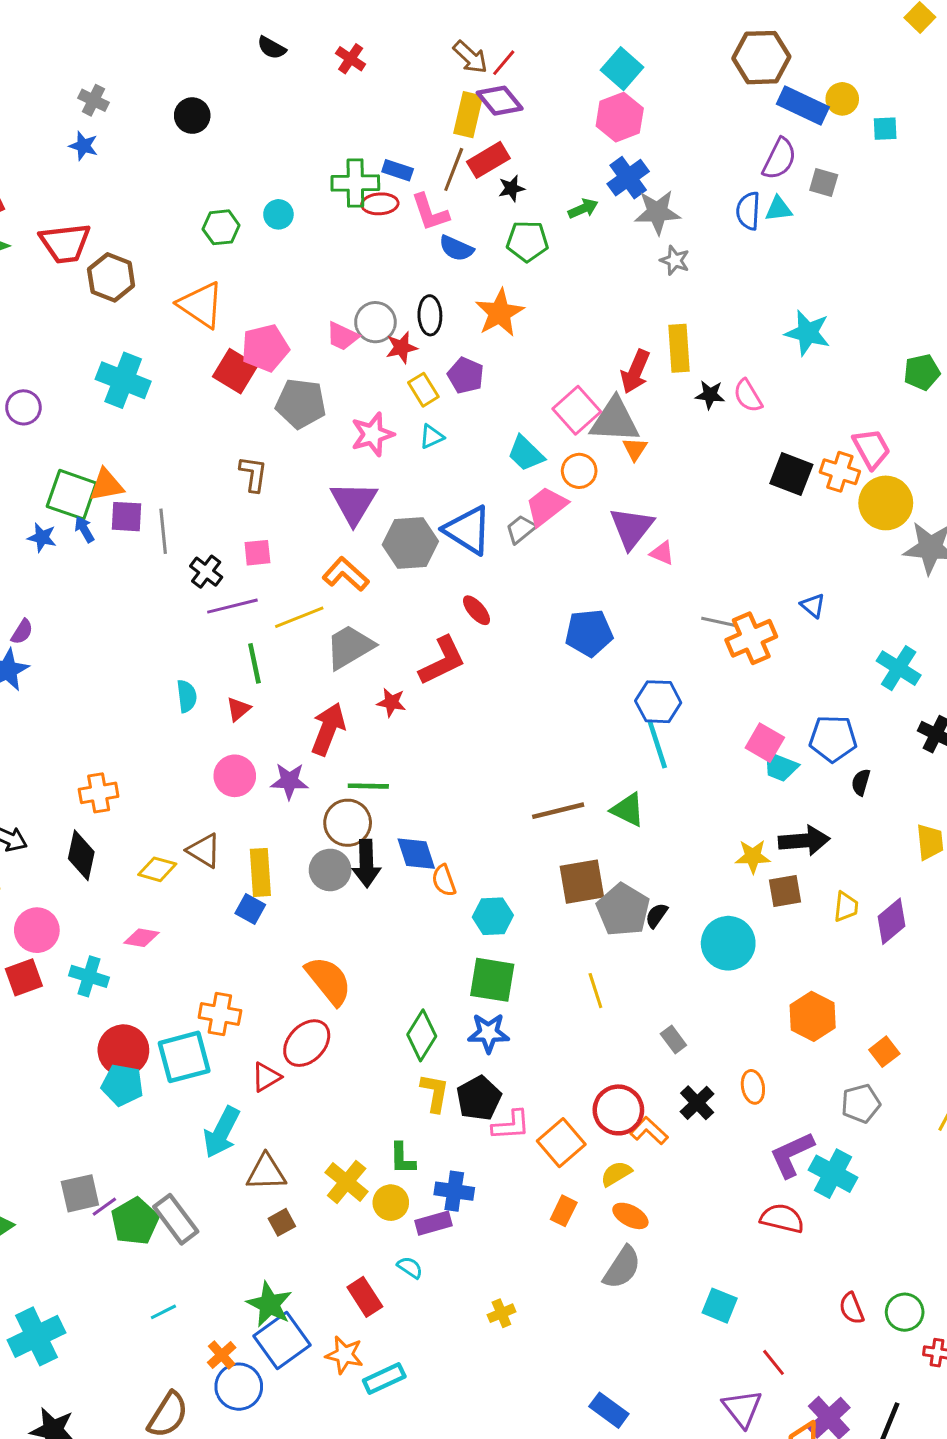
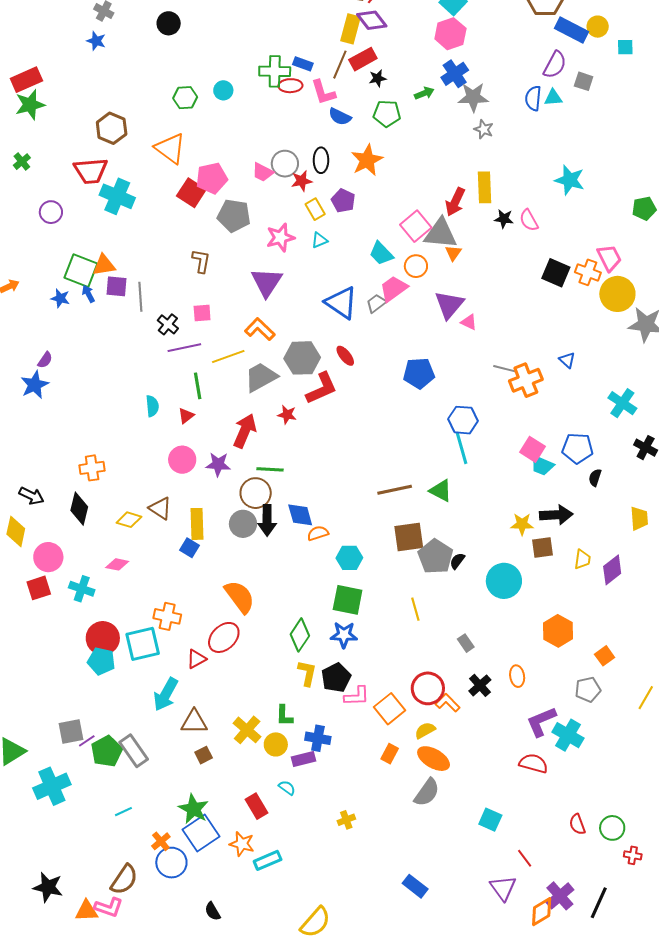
red trapezoid: (65, 243) -> (91, 171), moved
gray hexagon: (410, 543) -> (302, 358), moved
orange semicircle: (444, 881) -> (318, 533), turned 90
orange ellipse: (630, 1216) -> (434, 759), size x1.4
cyan cross: (36, 1336) -> (52, 786), moved

